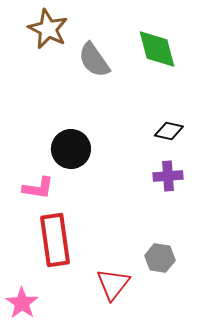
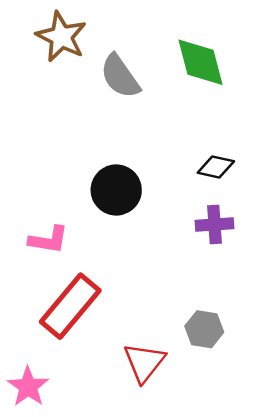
black circle: (71, 149) -> (116, 190), moved
red rectangle: (55, 240) -> (70, 306), turned 48

